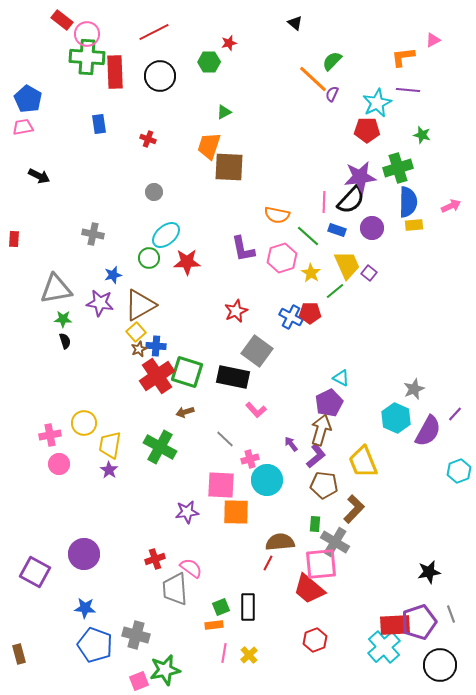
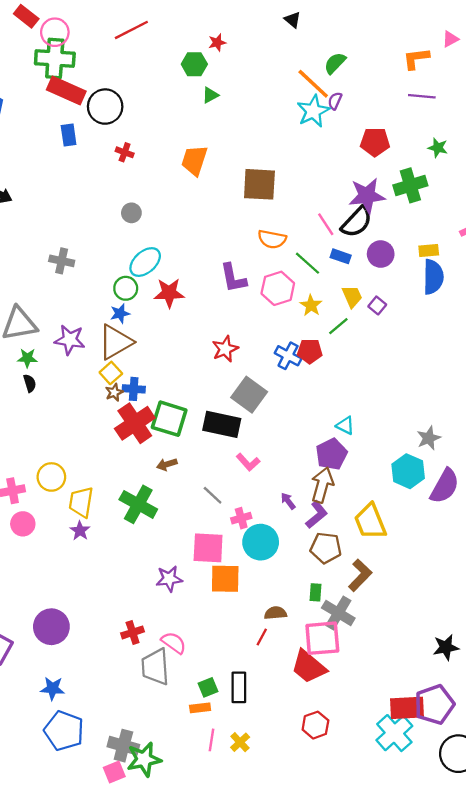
red rectangle: (115, 72) -> (66, 91), moved, turned -64
black circle: (160, 76) -> (105, 107), moved
cyan star: (377, 103) -> (313, 111), moved
green triangle: (224, 112) -> (210, 95), moved
brown square: (229, 167) -> (259, 184), moved
pink line: (324, 202) -> (326, 224), turned -35
blue semicircle: (408, 202) -> (433, 277), moved
yellow trapezoid: (347, 265) -> (352, 296), size x0.7
blue star: (113, 275) -> (120, 313), moved
brown semicircle: (280, 542) -> (275, 613), size x0.7
gray cross: (136, 635) -> (123, 746), moved

